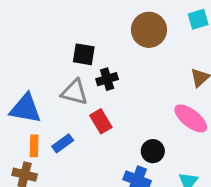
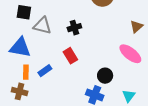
black square: (84, 54) -> (24, 12), moved
gray triangle: (74, 92) -> (42, 26), moved

